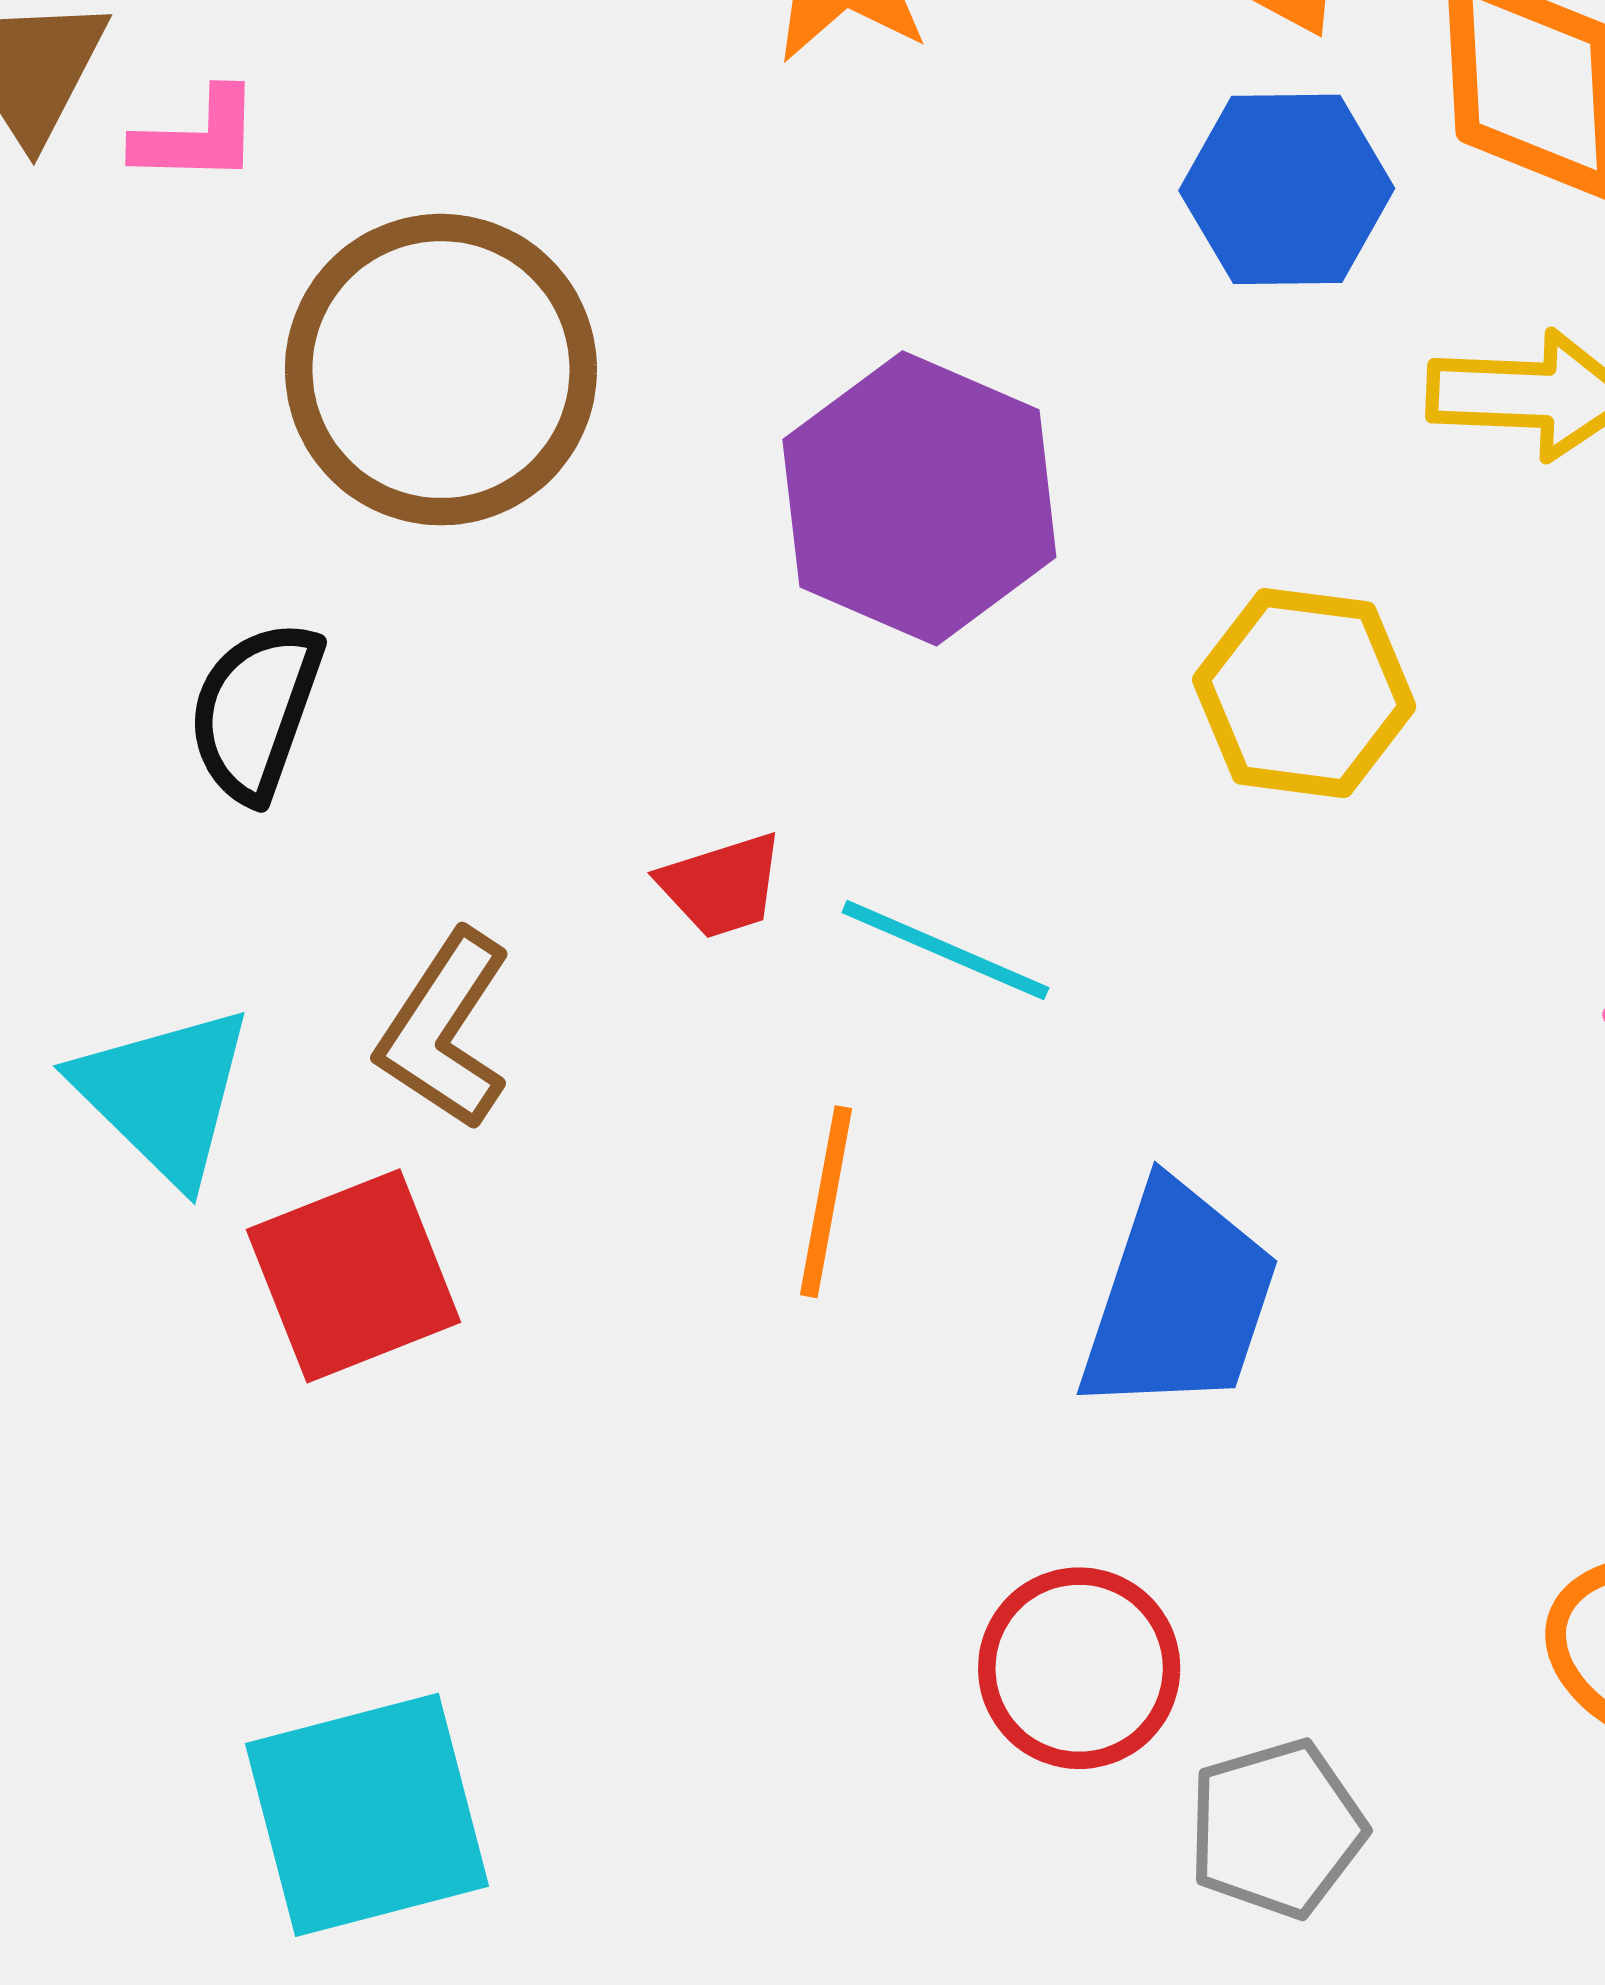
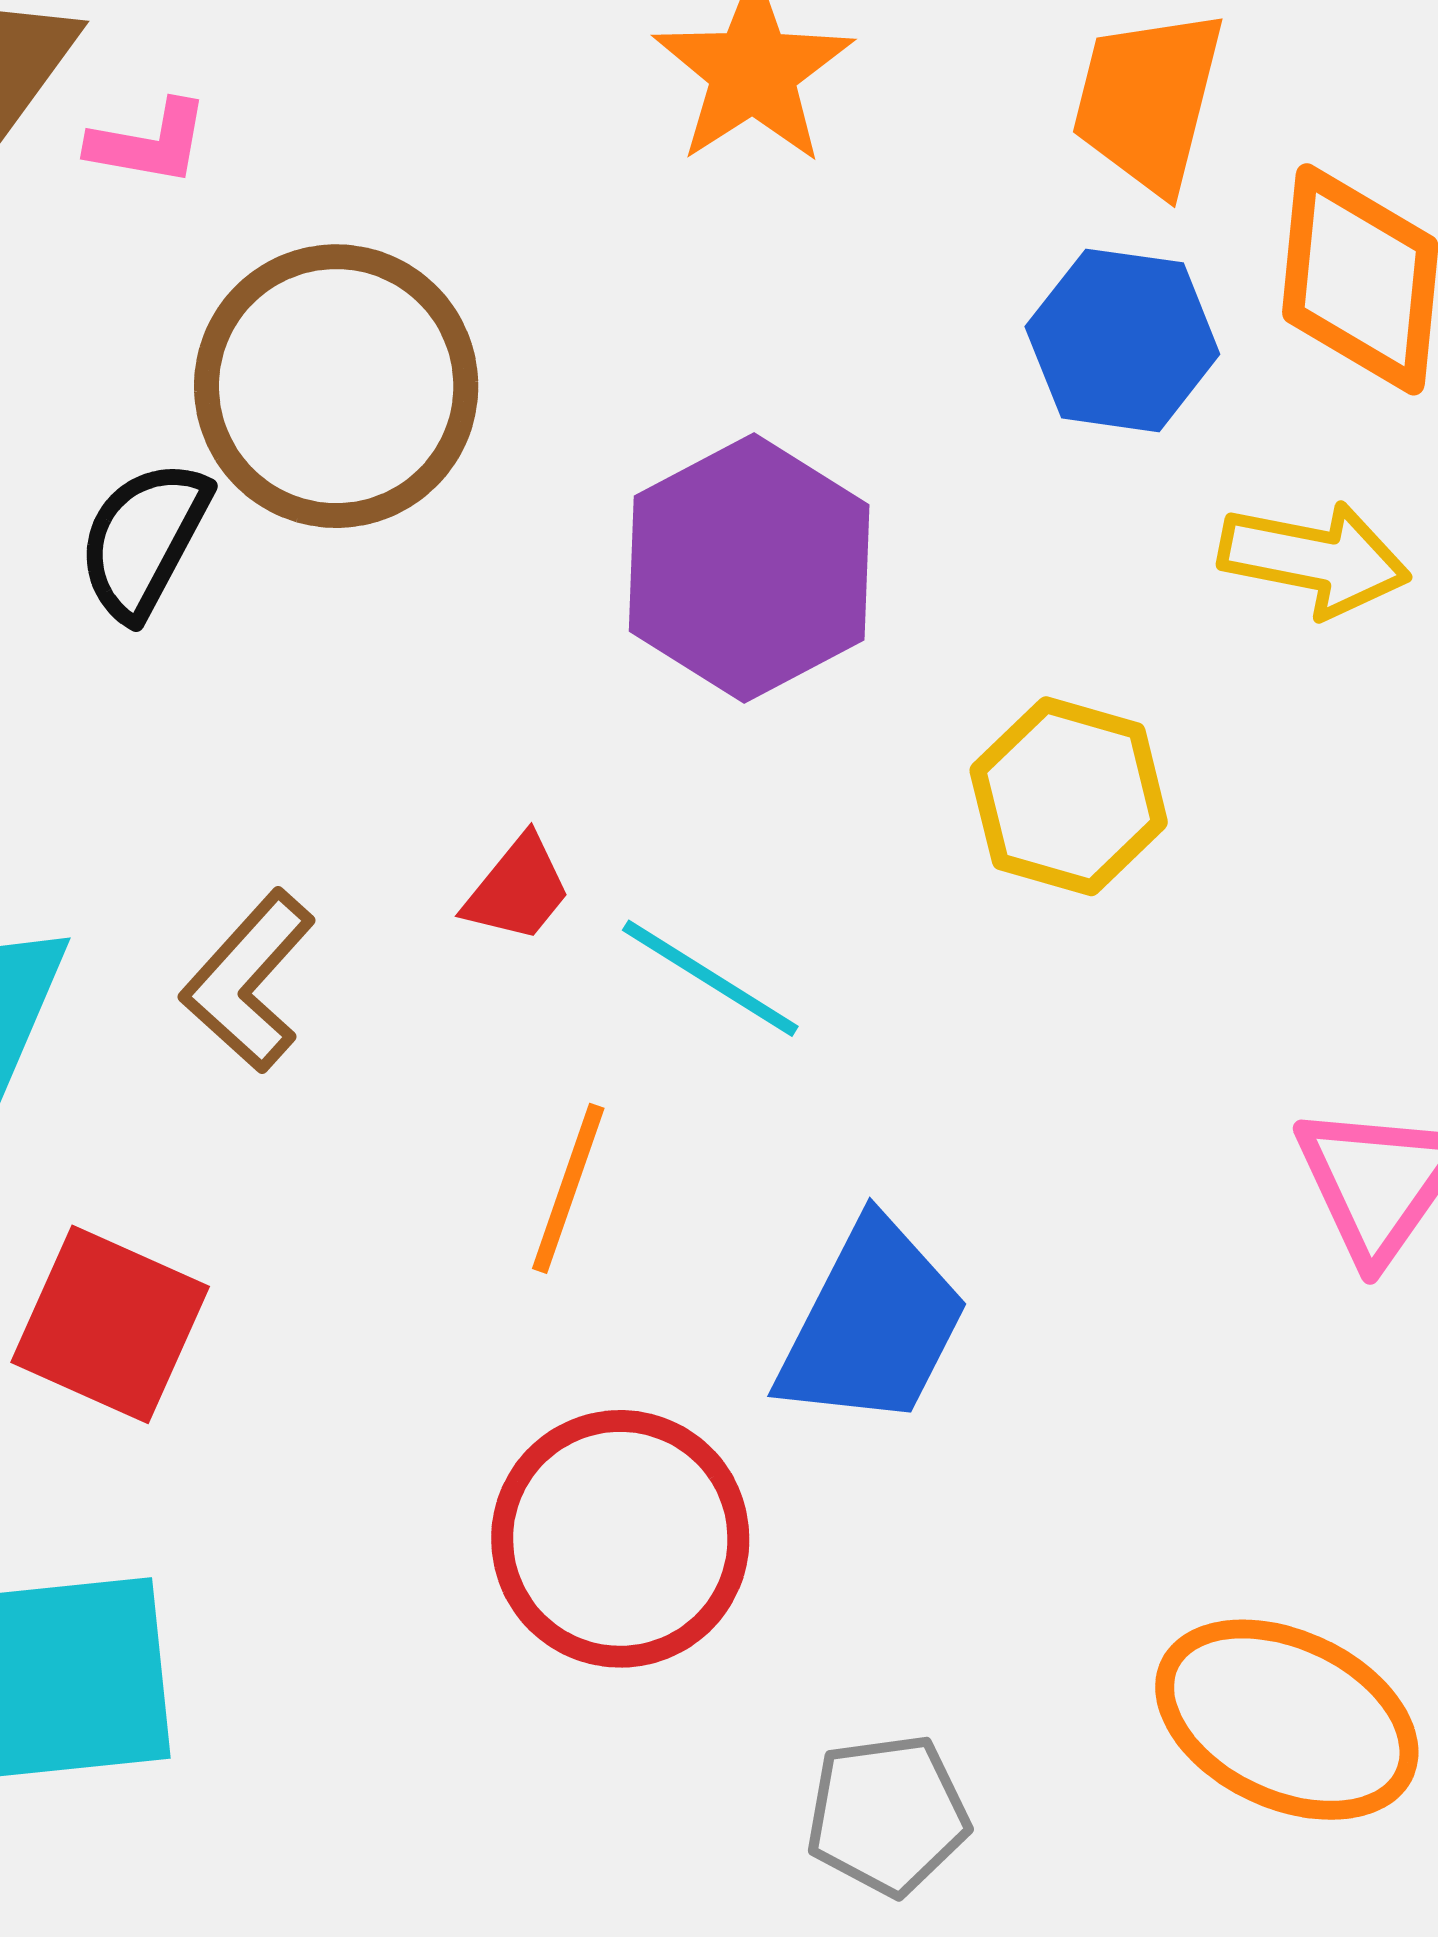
black semicircle: (255, 711) -> (144, 540), moved
red trapezoid: (722, 885) -> (518, 889), turned -42
red square: (354, 1276) -> (110, 1324), moved, turned 37
red circle: (1079, 1668) -> (620, 1539), moved, size x1.4

